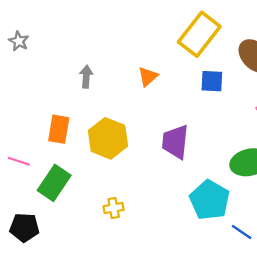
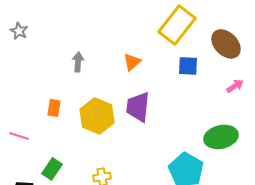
orange rectangle: (59, 129) -> (54, 108), size x0.7
purple trapezoid: (175, 142) -> (138, 107), moved
green rectangle: (54, 183) -> (52, 169), moved, size x0.7

